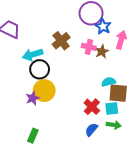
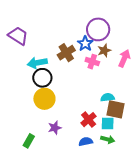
blue star: (103, 26) -> (85, 44), moved
brown star: (102, 51) -> (104, 50), moved
purple star: (33, 98) -> (55, 128), moved
blue semicircle: (91, 130) -> (86, 142), turned 32

